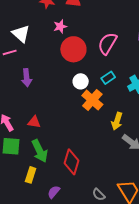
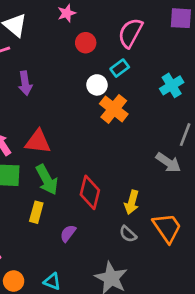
red circle: (73, 49) -> (86, 43), size x0.6
cyan rectangle: (108, 78) -> (120, 68), moved
yellow arrow: (117, 121) -> (132, 202), moved
red triangle: (34, 122) -> (38, 142), size x1.5

